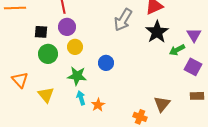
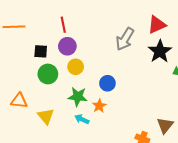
orange triangle: (20, 80) -> (19, 101), turned -42
cyan arrow: (81, 98) -> (82, 119), turned -48
orange star: (98, 105) -> (99, 106), moved

